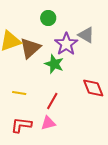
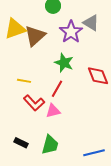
green star: (54, 64) -> (64, 63), moved
red L-shape: (21, 125) -> (34, 103), moved, turned -140

